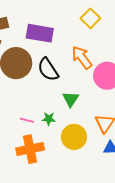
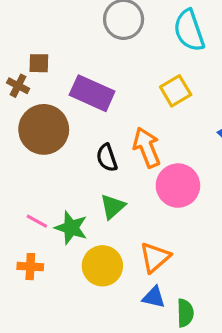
black semicircle: (48, 69) -> (107, 158), moved, size x0.7
green star: (49, 119) -> (71, 228), size x1.5
orange cross: (30, 149) -> (30, 267), size x0.6

